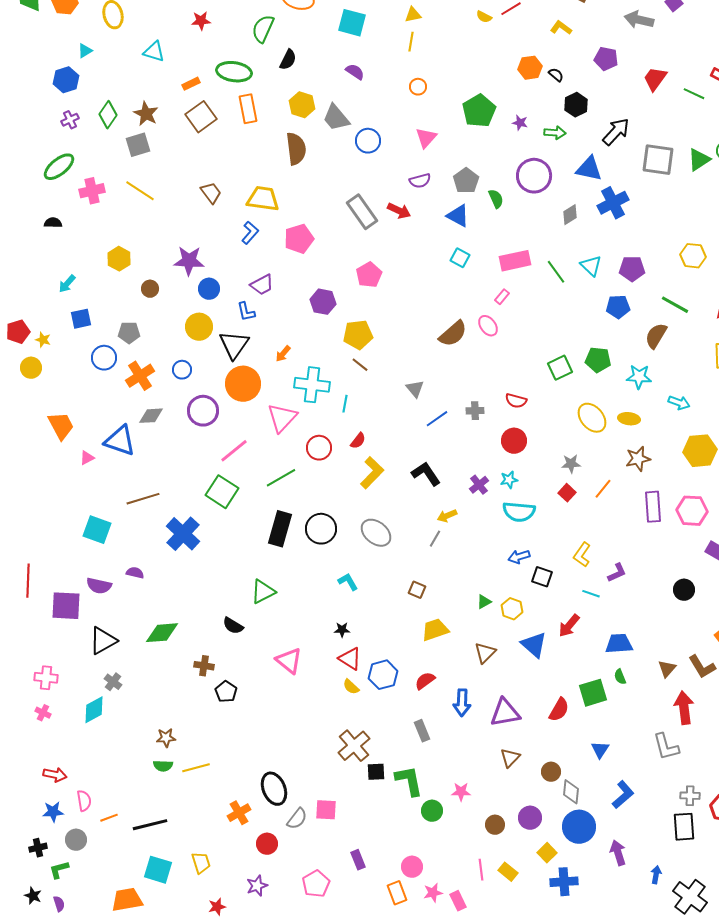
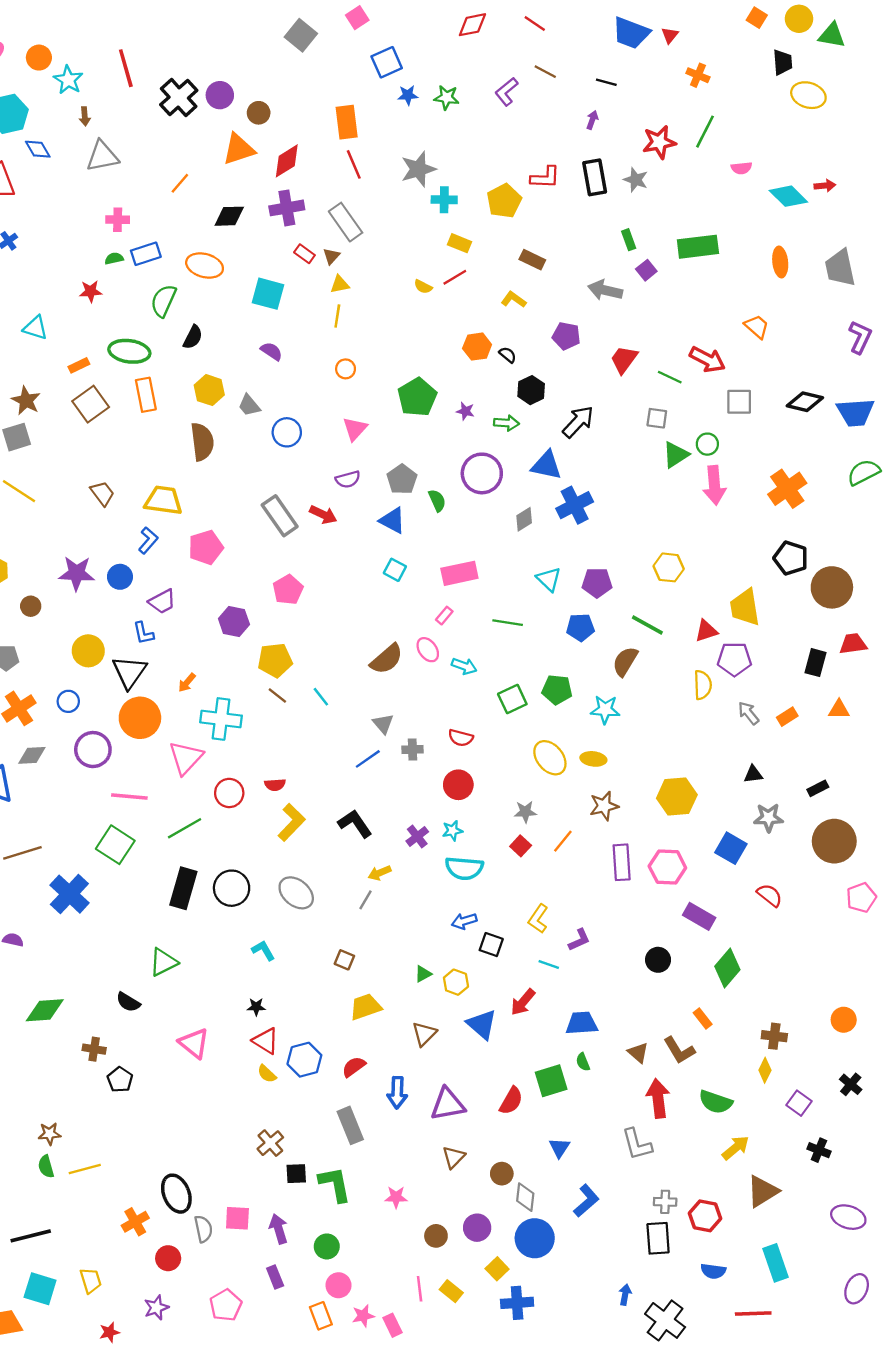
gray trapezoid: (336, 118) -> (249, 405), size x0.7
gray square: (658, 160) -> (657, 418), moved, size x0.6
green line: (556, 272) -> (508, 623), moved, turned -45
blue circle: (209, 289) -> (120, 577), moved
gray triangle: (415, 389) -> (383, 724), moved
cyan arrow: (679, 403) -> (464, 666), moved
cyan line: (345, 404) -> (321, 697), moved, turned -48
red semicircle: (358, 441) -> (275, 785), turned 48
pink line: (234, 451) -> (129, 797), turned 44
brown triangle: (667, 669) -> (638, 1053), turned -30
gray rectangle: (422, 731) -> (350, 1125), size x1.4
brown cross: (354, 746) -> (270, 1143), size x0.7
green semicircle: (163, 766) -> (46, 1167), turned 72
green circle: (432, 811) -> (327, 1246), moved
gray semicircle: (297, 819) -> (203, 1229), turned -50
purple arrow: (618, 853) -> (279, 1229), moved

